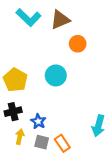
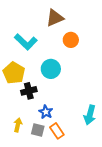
cyan L-shape: (28, 17) -> (26, 42), moved
black cross: (13, 112) -> (29, 91), moved
blue star: (38, 121) -> (46, 112), moved

